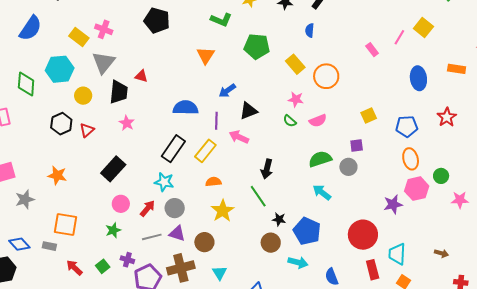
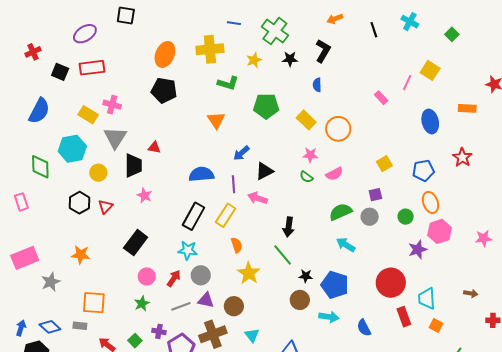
green circle: (441, 176) -> (406, 217), moved
orange semicircle: (213, 182) -> (237, 245), turned 84

